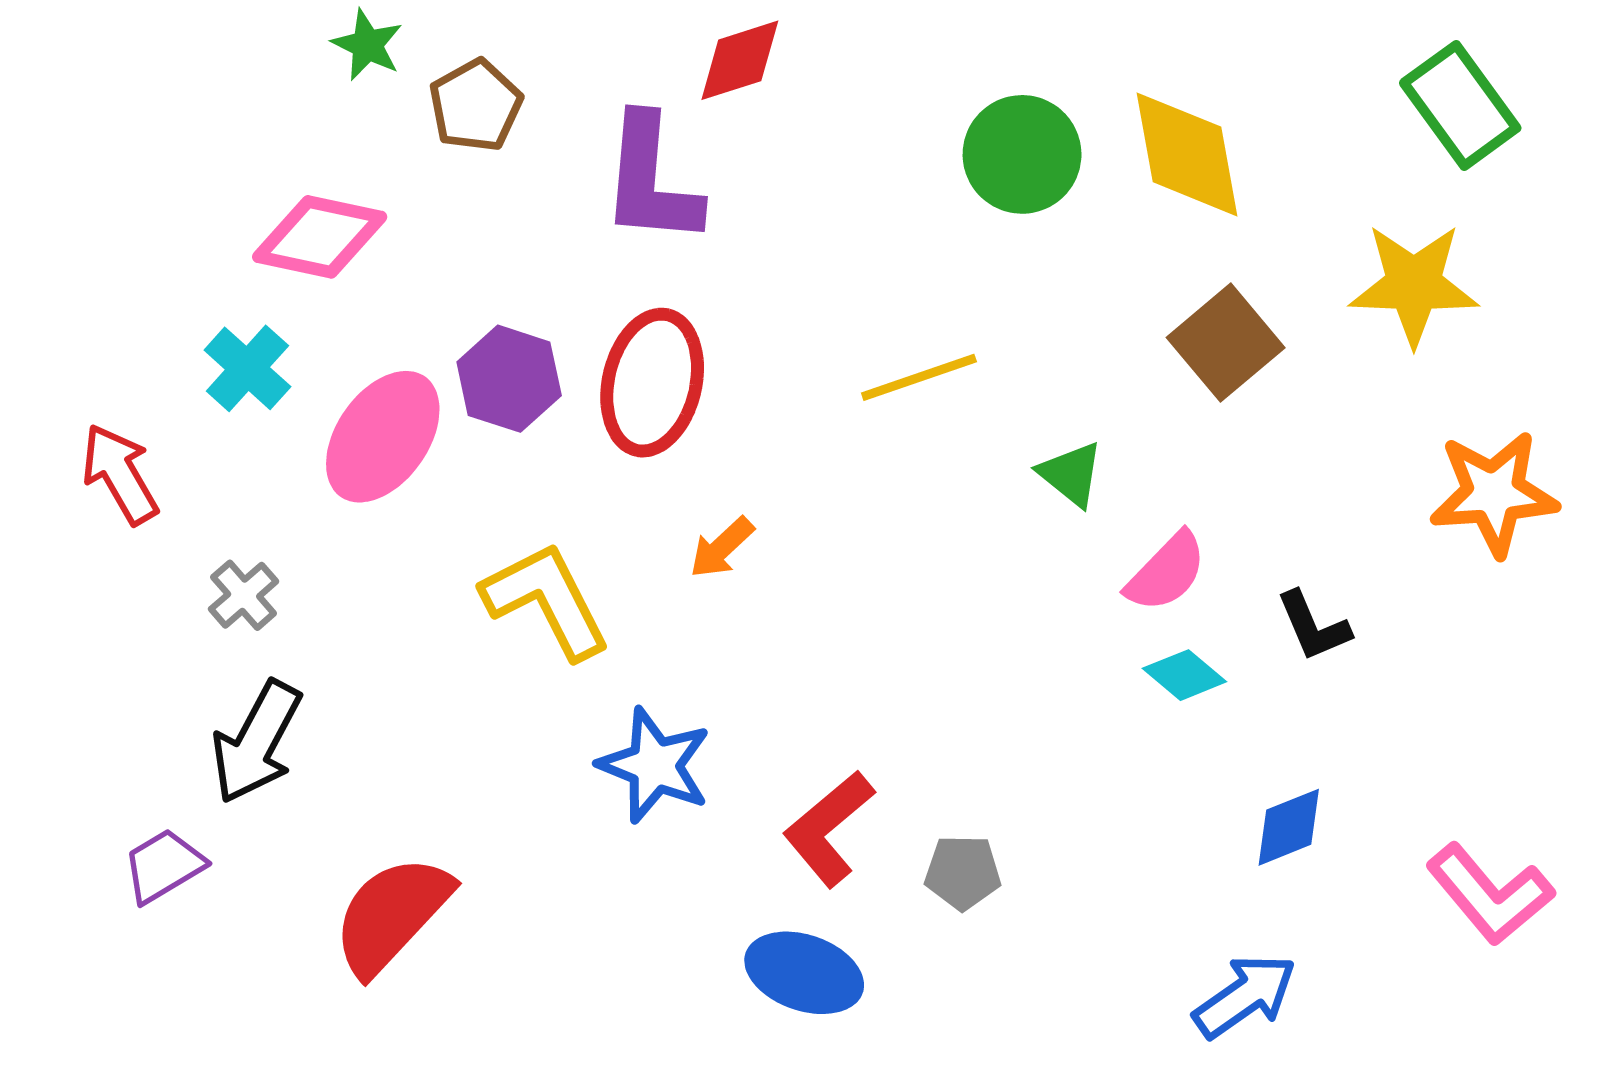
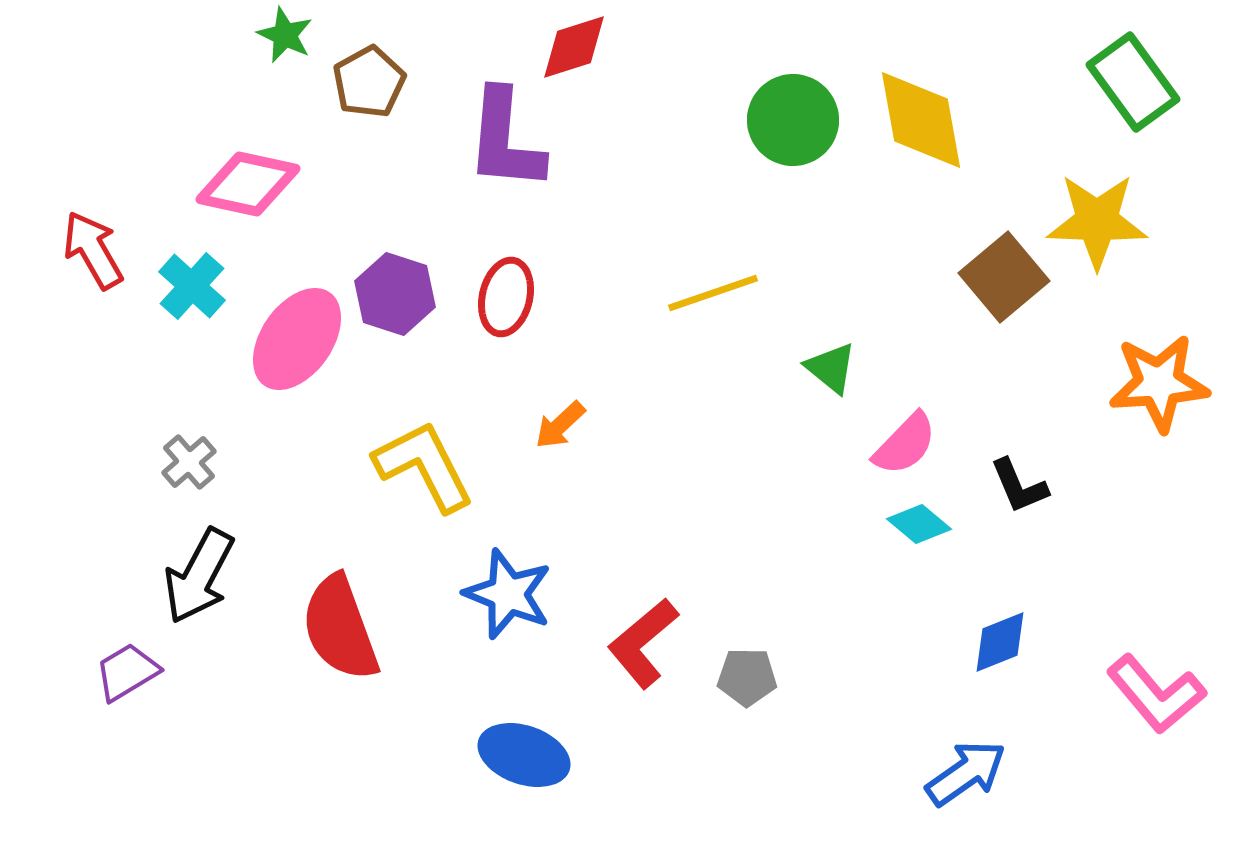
brown square: (1226, 343) -> (1004, 277), moved
red ellipse: (652, 383) -> (506, 297), size x0.7
red arrow: (120, 474) -> (93, 250), moved
red semicircle: (392, 915) -> (340, 628), moved, turned -63
blue ellipse: (804, 973) -> (524, 755), moved

